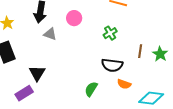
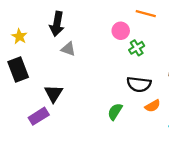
pink circle: (74, 18) -> (121, 31), moved
orange semicircle: (124, 84) -> (153, 106), turned -48

